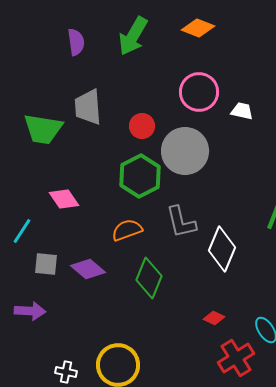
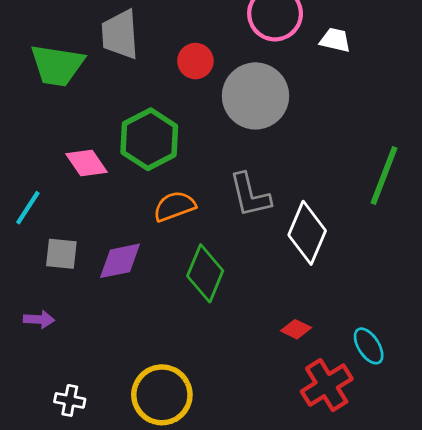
green hexagon: (140, 176) -> (149, 139), moved
purple diamond: (88, 269) -> (120, 261), turned -52
purple arrow: (30, 311) -> (39, 319), size x0.7
white cross: (66, 372) -> (70, 400), moved

